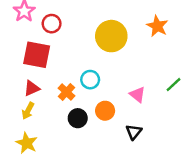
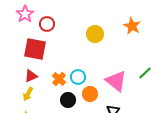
yellow circle: (111, 36) -> (95, 34), size x0.7
cyan circle: (90, 80) -> (78, 77), moved
pink triangle: (137, 95) -> (116, 81), size x1.6

